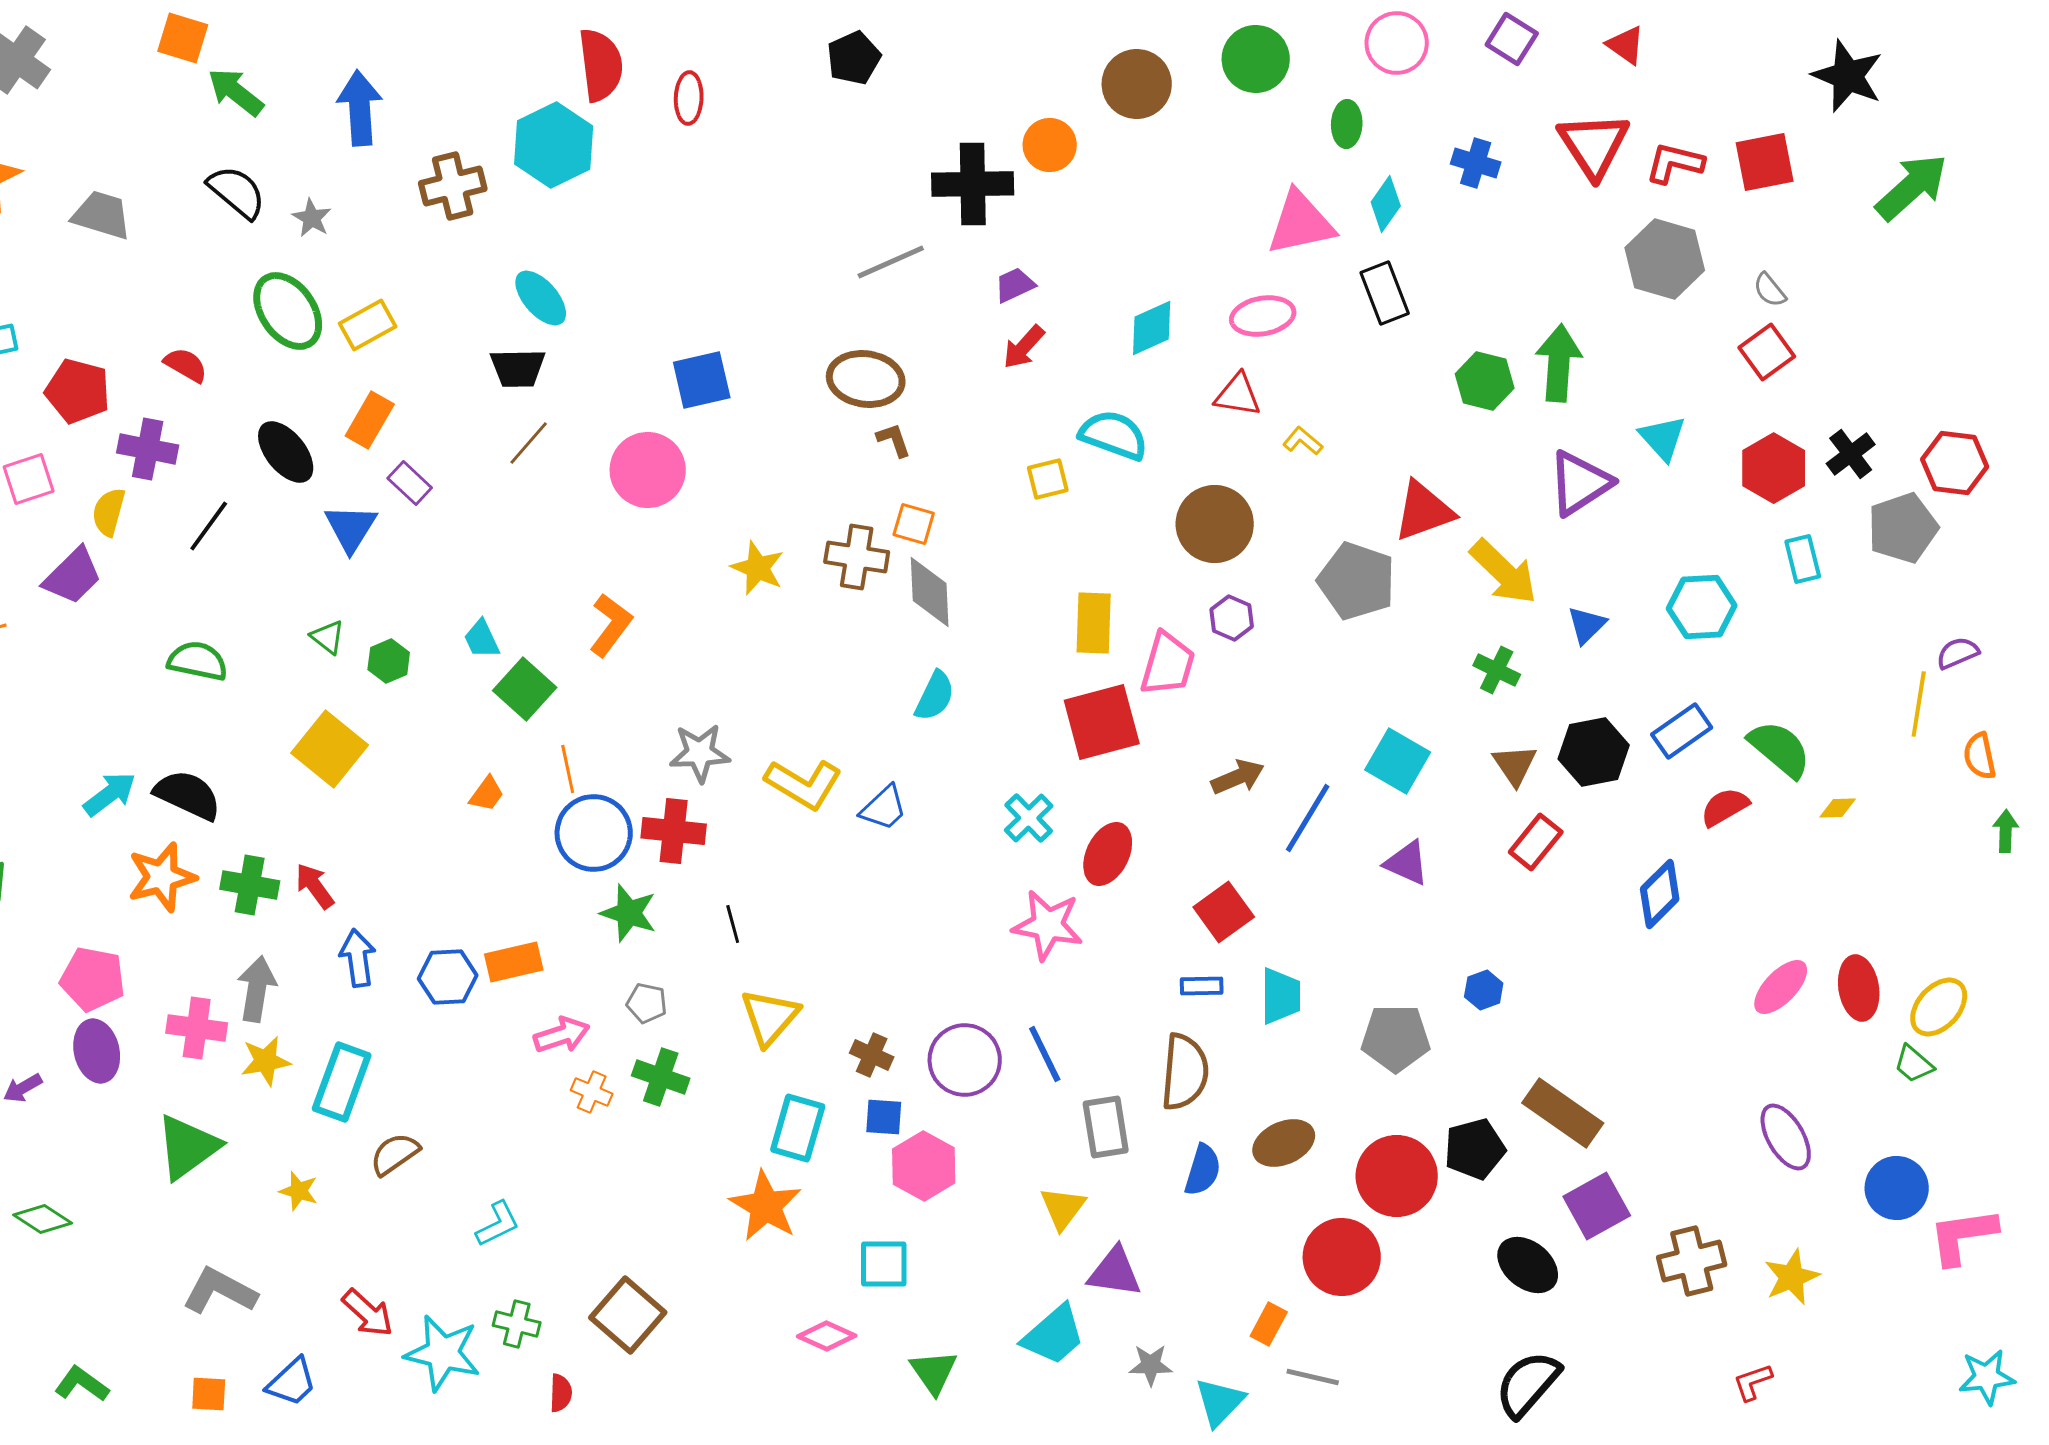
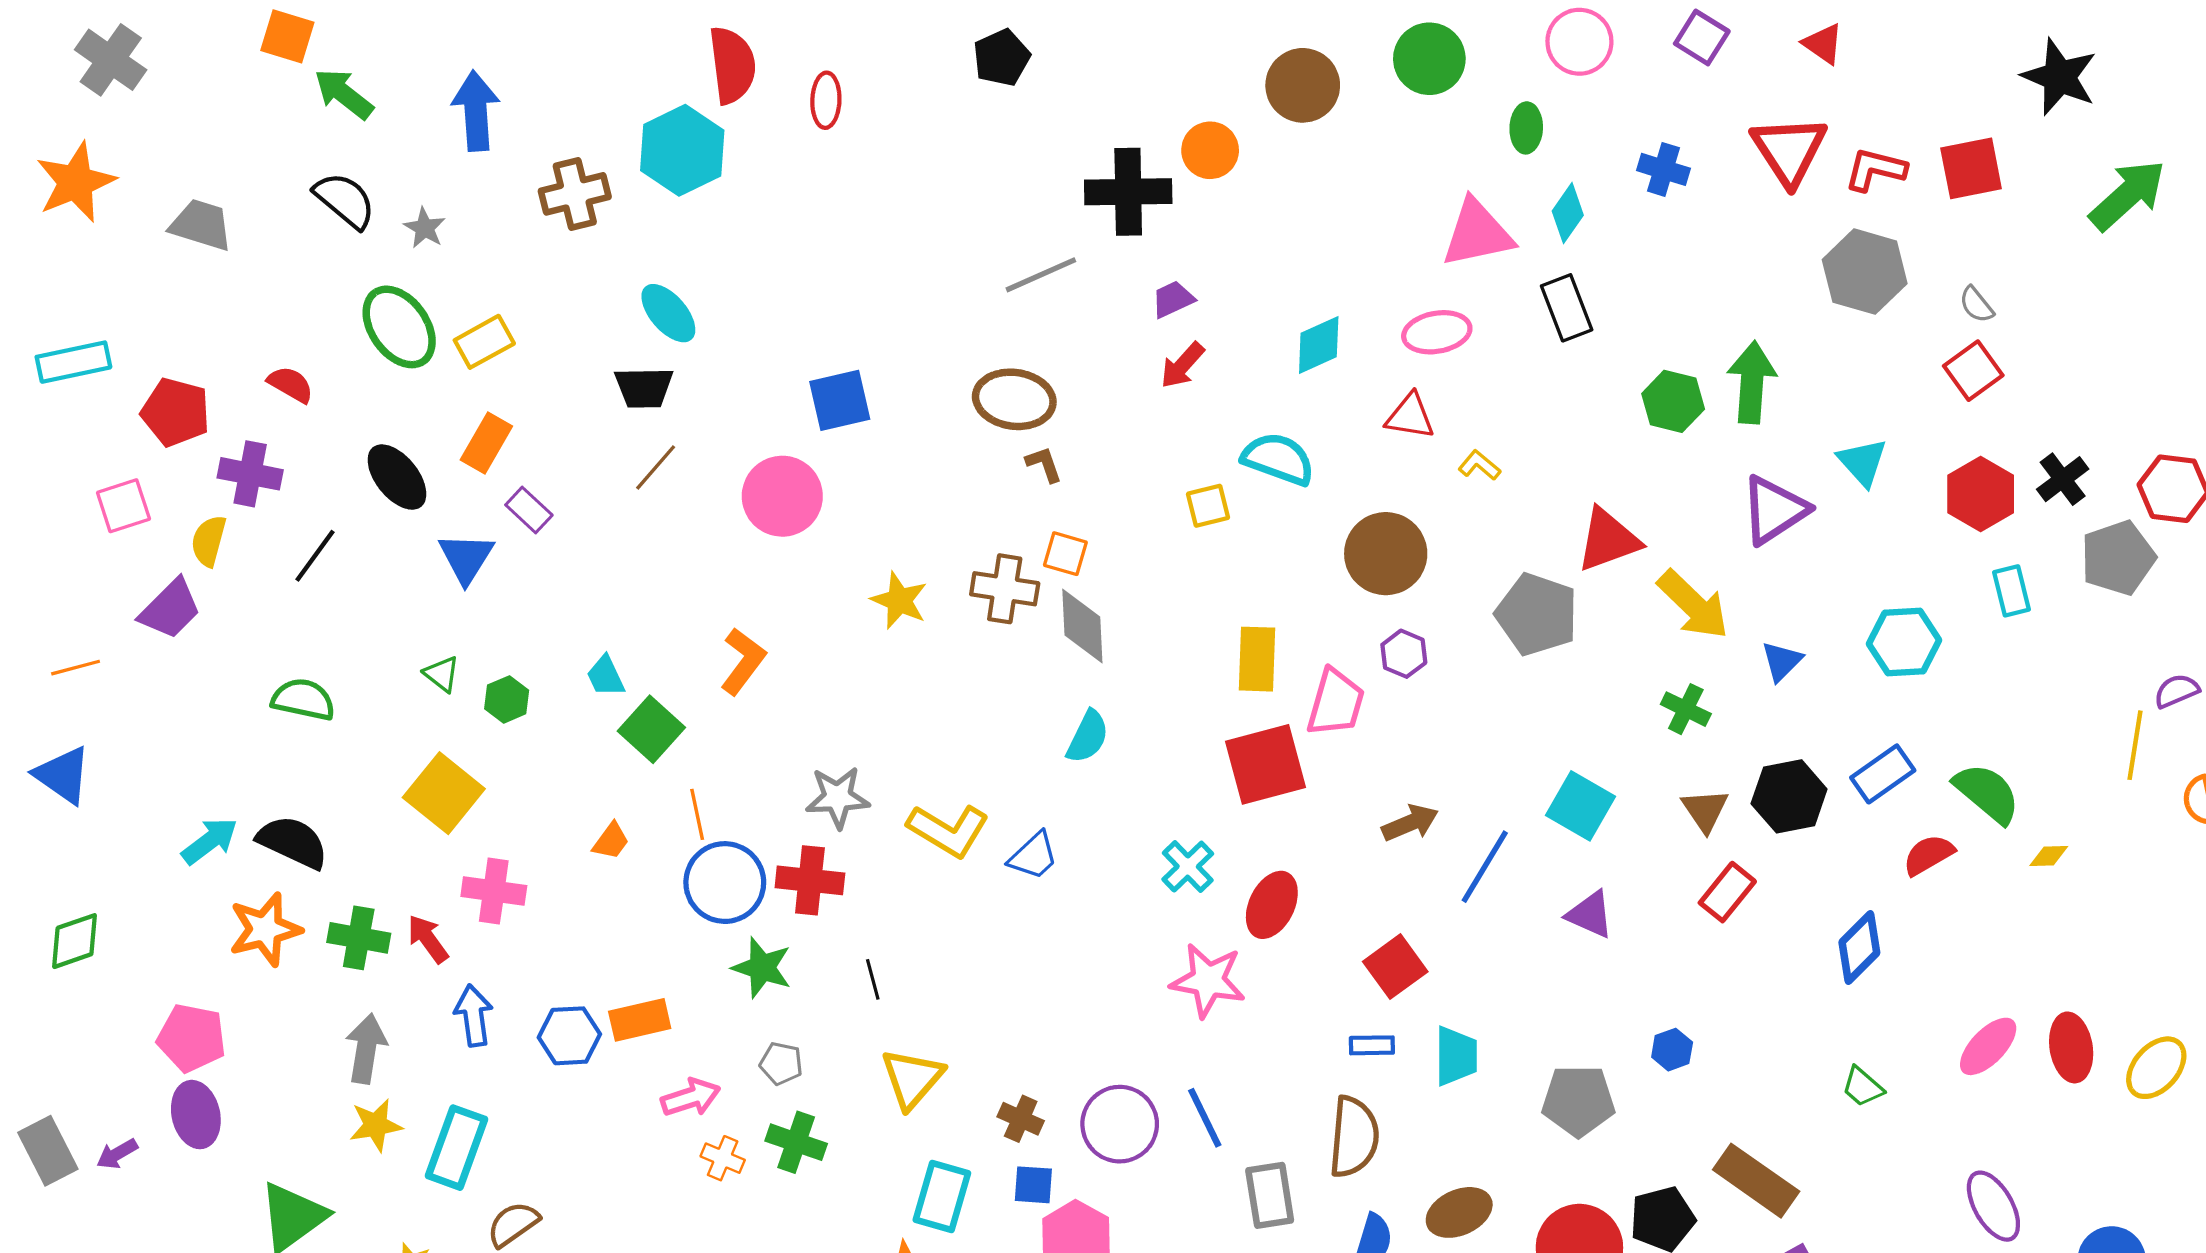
pink cross: (197, 1028) -> (494, 891), moved
green trapezoid: (1914, 1064) -> (1863, 1087), moved

